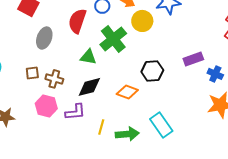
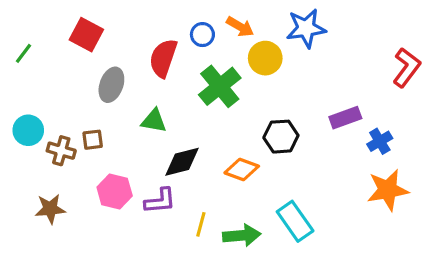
green triangle: (88, 57) -> (154, 121), moved
blue cross: (215, 74) -> (380, 141), turned 35
brown cross: (54, 79) -> (61, 151), moved

